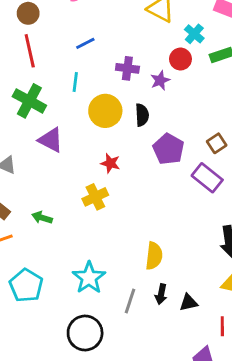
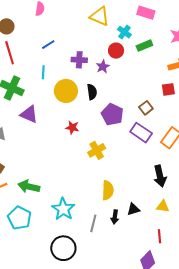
yellow cross: (95, 197) -> (97, 150), moved
green arrow: (42, 218) -> (29, 187), moved, size x1.5
black triangle: (189, 303) -> (133, 209), moved

